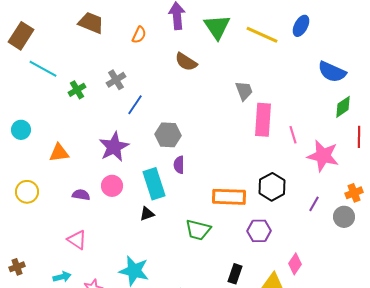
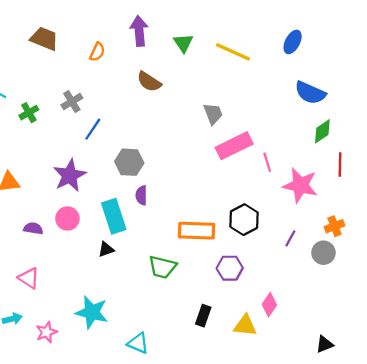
blue ellipse: (301, 26) -> (293, 42), moved
green triangle: (217, 27) -> (183, 43), size x0.7
pink rectangle: (263, 120) -> (234, 146), turned 60

